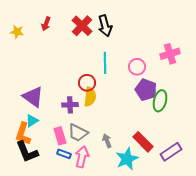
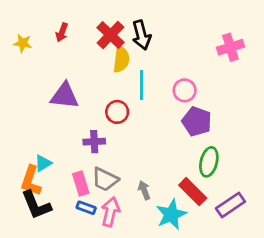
pink cross: (170, 54) -> (230, 47), moved
purple triangle: (33, 97) -> (65, 96), moved, turned -30
yellow semicircle: (90, 97) -> (121, 59), moved
green ellipse: (160, 101) -> (209, 162), moved

